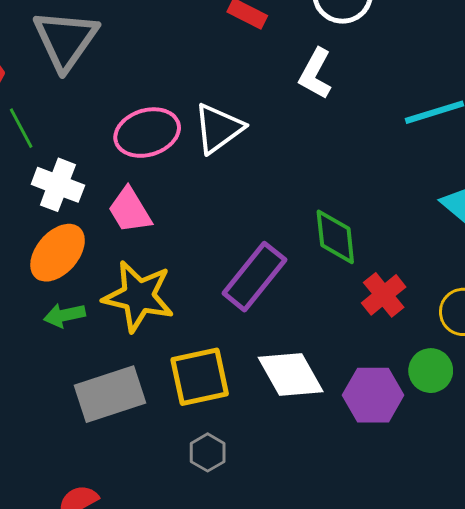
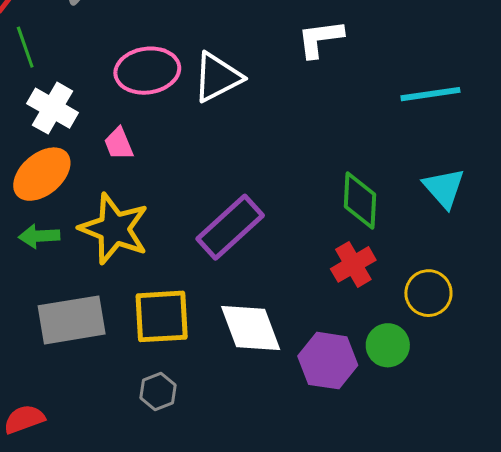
white L-shape: (315, 74) -> (320, 39), turned 45
pink trapezoid: (130, 210) -> (119, 144), size x0.7
green diamond: (335, 237) -> (360, 200), moved

